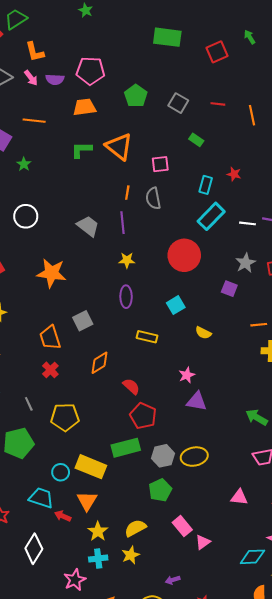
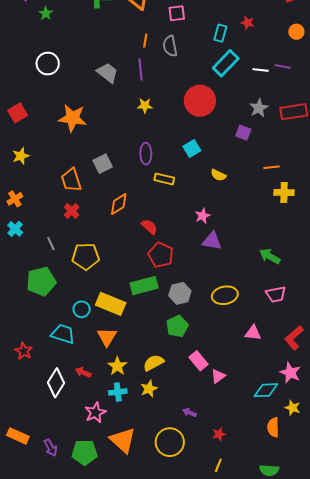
purple ellipse: (126, 297) -> (146, 154), moved
yellow ellipse: (194, 457) -> (225, 295), moved
red arrow: (63, 516) -> (83, 372), moved
purple arrow: (173, 580) -> (189, 413), turned 40

